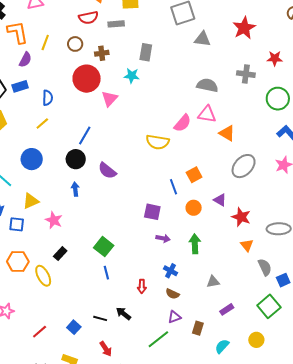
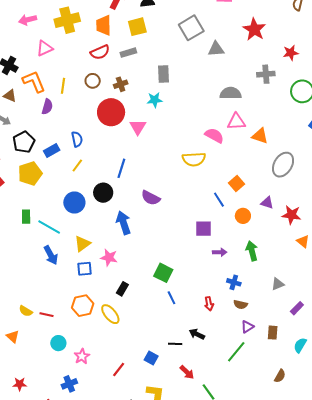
blue rectangle: (20, 86) -> (52, 151), moved
pink semicircle: (183, 123) -> (214, 135), turned -90
black circle: (76, 159) -> (103, 193), moved
blue arrow: (75, 189) -> (123, 223), size x1.6
blue square: (17, 224) -> (84, 269), moved

